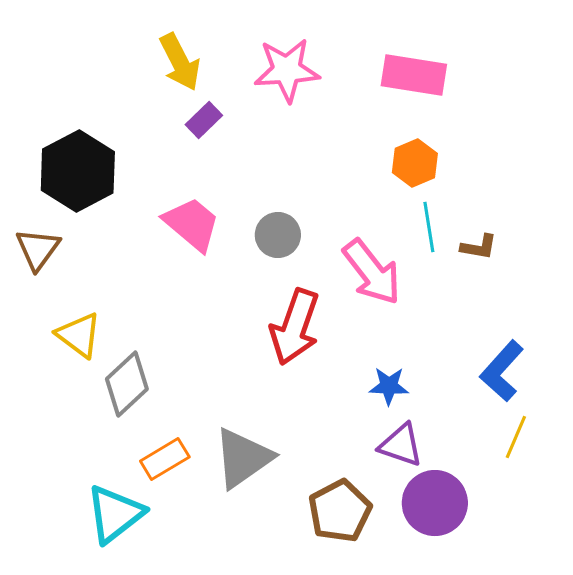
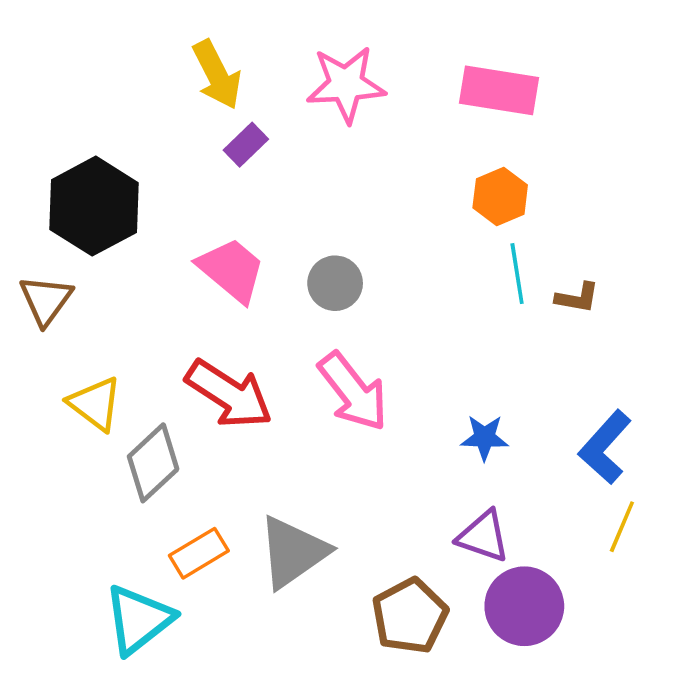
pink arrow: (372, 272) -> (353, 392), moved
red arrow: (295, 327) -> (229, 394), moved, turned -76
blue star: (389, 386) -> (485, 438), moved

